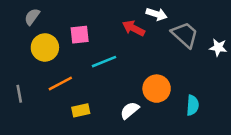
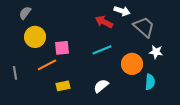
pink square: (80, 35) -> (62, 48), moved
white star: (218, 47) -> (156, 52), moved
cyan line: (104, 62) -> (102, 50), moved
orange circle: (157, 89) -> (132, 64), moved

